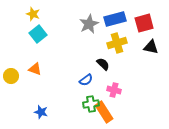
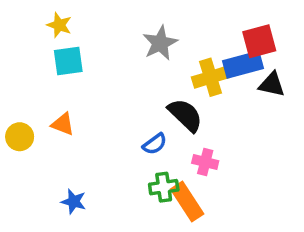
blue rectangle: (115, 19) -> (243, 65), moved
cyan square: (38, 34) -> (68, 61), turned 30
black semicircle: (103, 64) -> (185, 115), size x1.5

